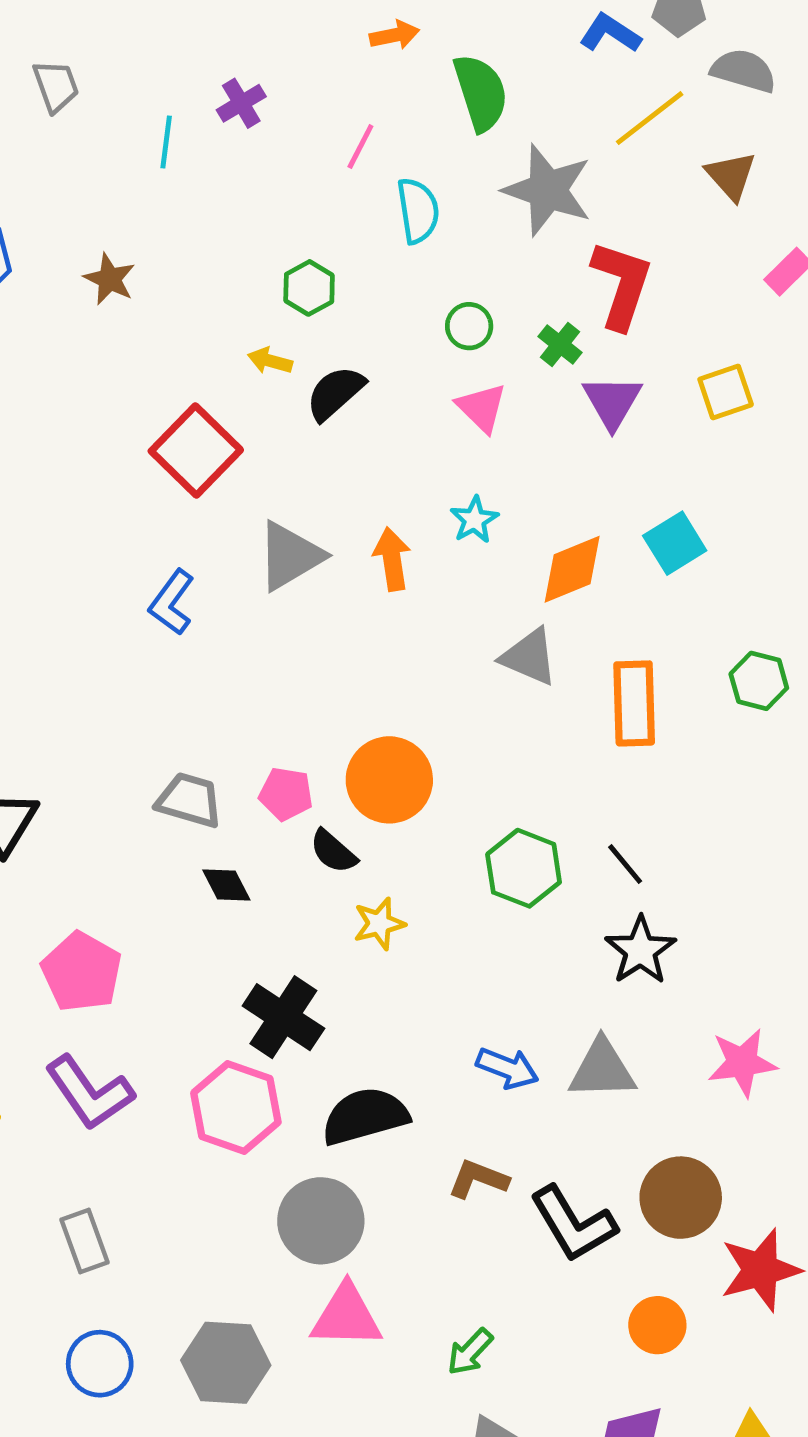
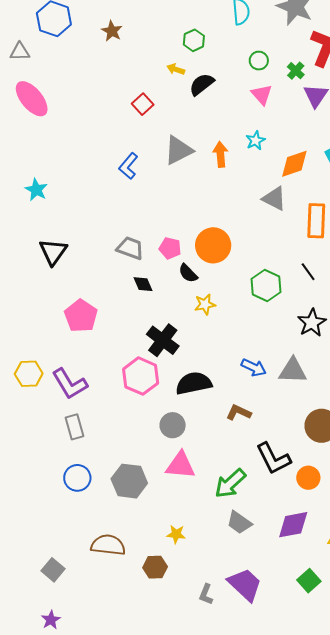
red square: (196, 450) -> (143, 104), size x0.6
black line: (625, 864) -> (308, 272), moved
purple L-shape: (89, 1093) -> (70, 384), moved
gray circle: (321, 1221) -> (173, 425), size x0.7
black L-shape: (573, 1224) -> (273, 459), moved
green arrow: (470, 1352) -> (230, 483), size x1.6

